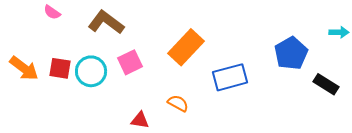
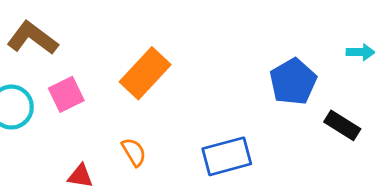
blue rectangle: (230, 77) -> (227, 156), moved
orange semicircle: (178, 103) -> (134, 152), turned 30

